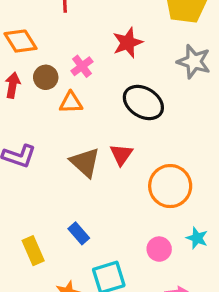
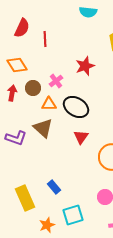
black ellipse: (143, 103) -> (76, 107), moved
brown triangle: (85, 162) -> (43, 128), moved
yellow rectangle: (33, 251) -> (25, 198), size x1.4

